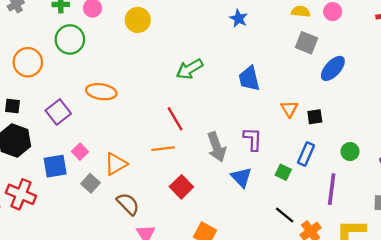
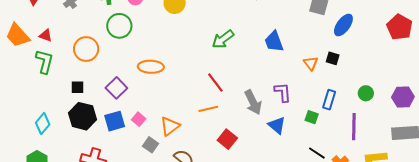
black square: (315, 117) -> (333, 58), moved, turned 32
blue square: (55, 166) -> (115, 121), moved

